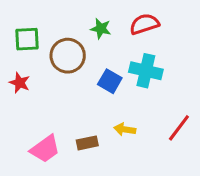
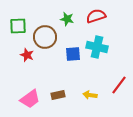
blue square: (110, 81) -> (73, 54), turned -35
red star: (20, 83) -> (27, 55), moved
yellow arrow: (125, 129) -> (90, 95), moved

